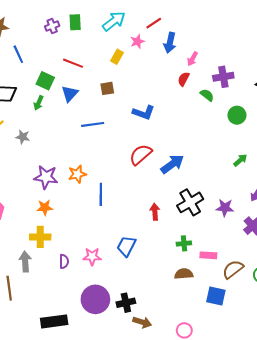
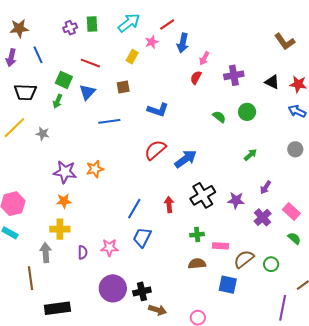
green semicircle: (207, 95) -> (219, 117), moved
blue line: (101, 194) -> (134, 209), moved, turned 30
black rectangle: (54, 321) -> (57, 308), moved

